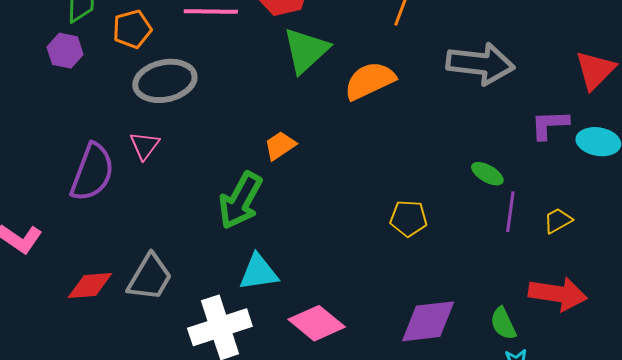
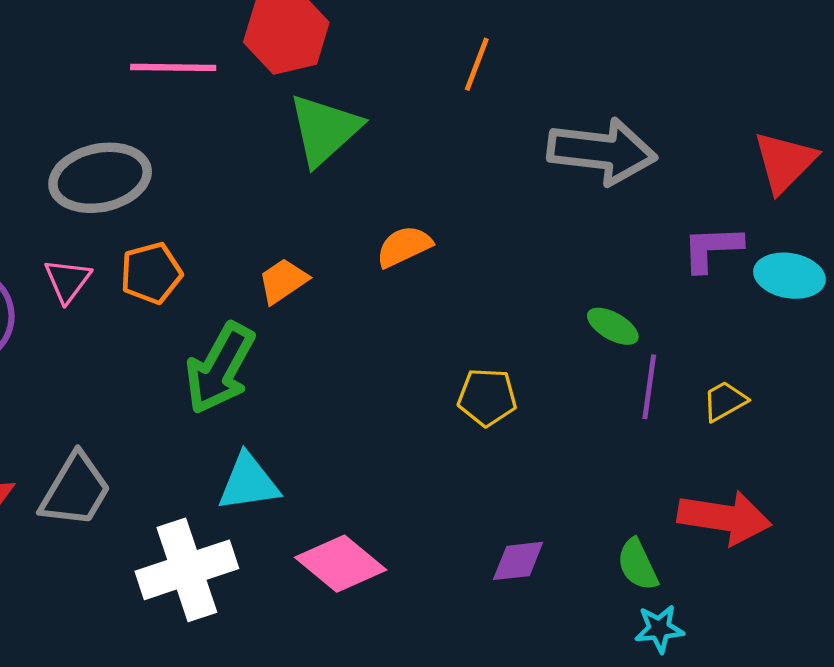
orange pentagon: (132, 29) -> (151, 273), moved
orange semicircle: (370, 81) -> (404, 246), moved, size x0.7
purple diamond: (428, 321) -> (518, 561), size x0.6

